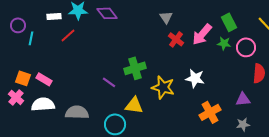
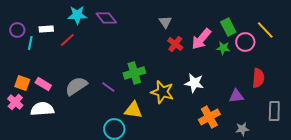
white rectangle: (54, 16) -> (46, 29), moved
pink circle: (246, 47) -> (245, 42), moved
purple triangle: (243, 99) -> (236, 96), moved
gray semicircle: (77, 112) -> (76, 86), moved, turned -35

